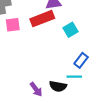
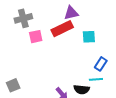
cyan square: (70, 30) -> (89, 37), turned 32

